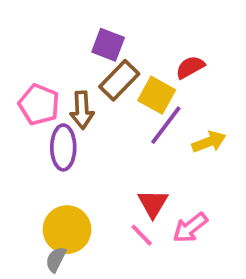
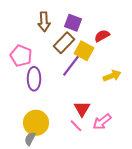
purple square: (108, 45) -> (73, 23), moved
brown arrow: (82, 110) -> (44, 22), moved
purple line: (166, 125) -> (71, 66), moved

